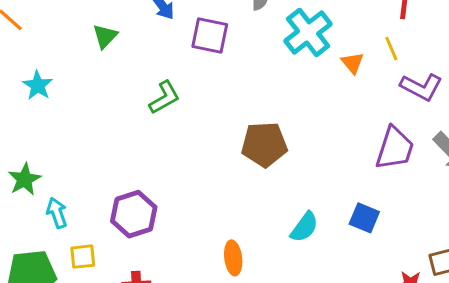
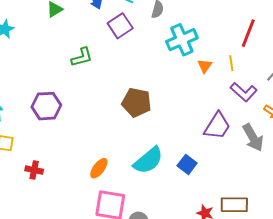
purple square: (210, 35) -> (120, 26), turned 30
purple hexagon: (134, 214) -> (46, 106), moved
cyan semicircle: (304, 227) -> (148, 160), size x1.5
orange ellipse: (233, 258) -> (99, 168), turned 30

